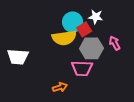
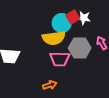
red square: (84, 29) -> (73, 17), moved
pink trapezoid: (82, 68) -> (60, 59), moved

